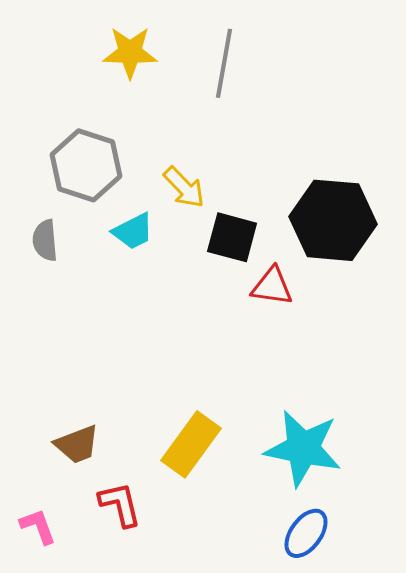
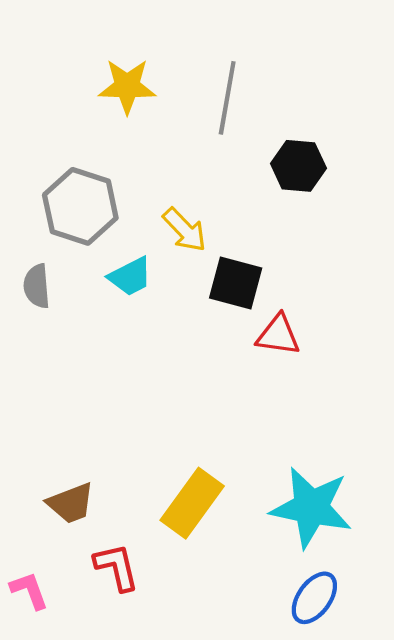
black hexagon: (333, 220) -> (298, 166), moved, size x0.6

